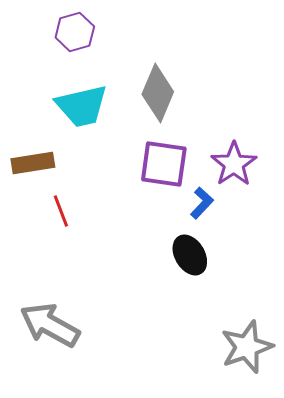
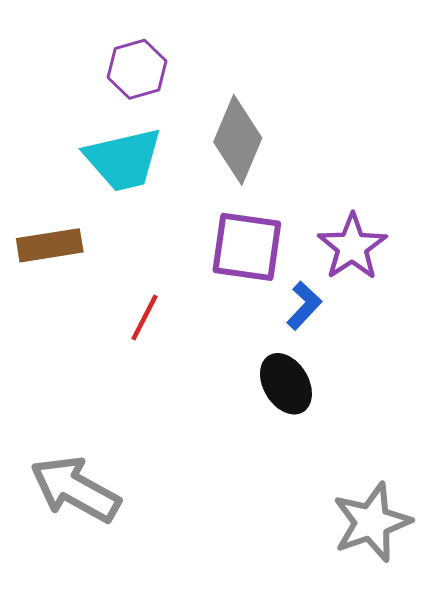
purple hexagon: (75, 32) -> (137, 69), moved
red line: (61, 211) -> (144, 318), moved, turned 48

